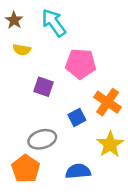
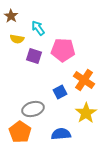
cyan arrow: (54, 23) -> (38, 28), moved, size x0.7
purple square: (44, 87) -> (34, 56), moved

